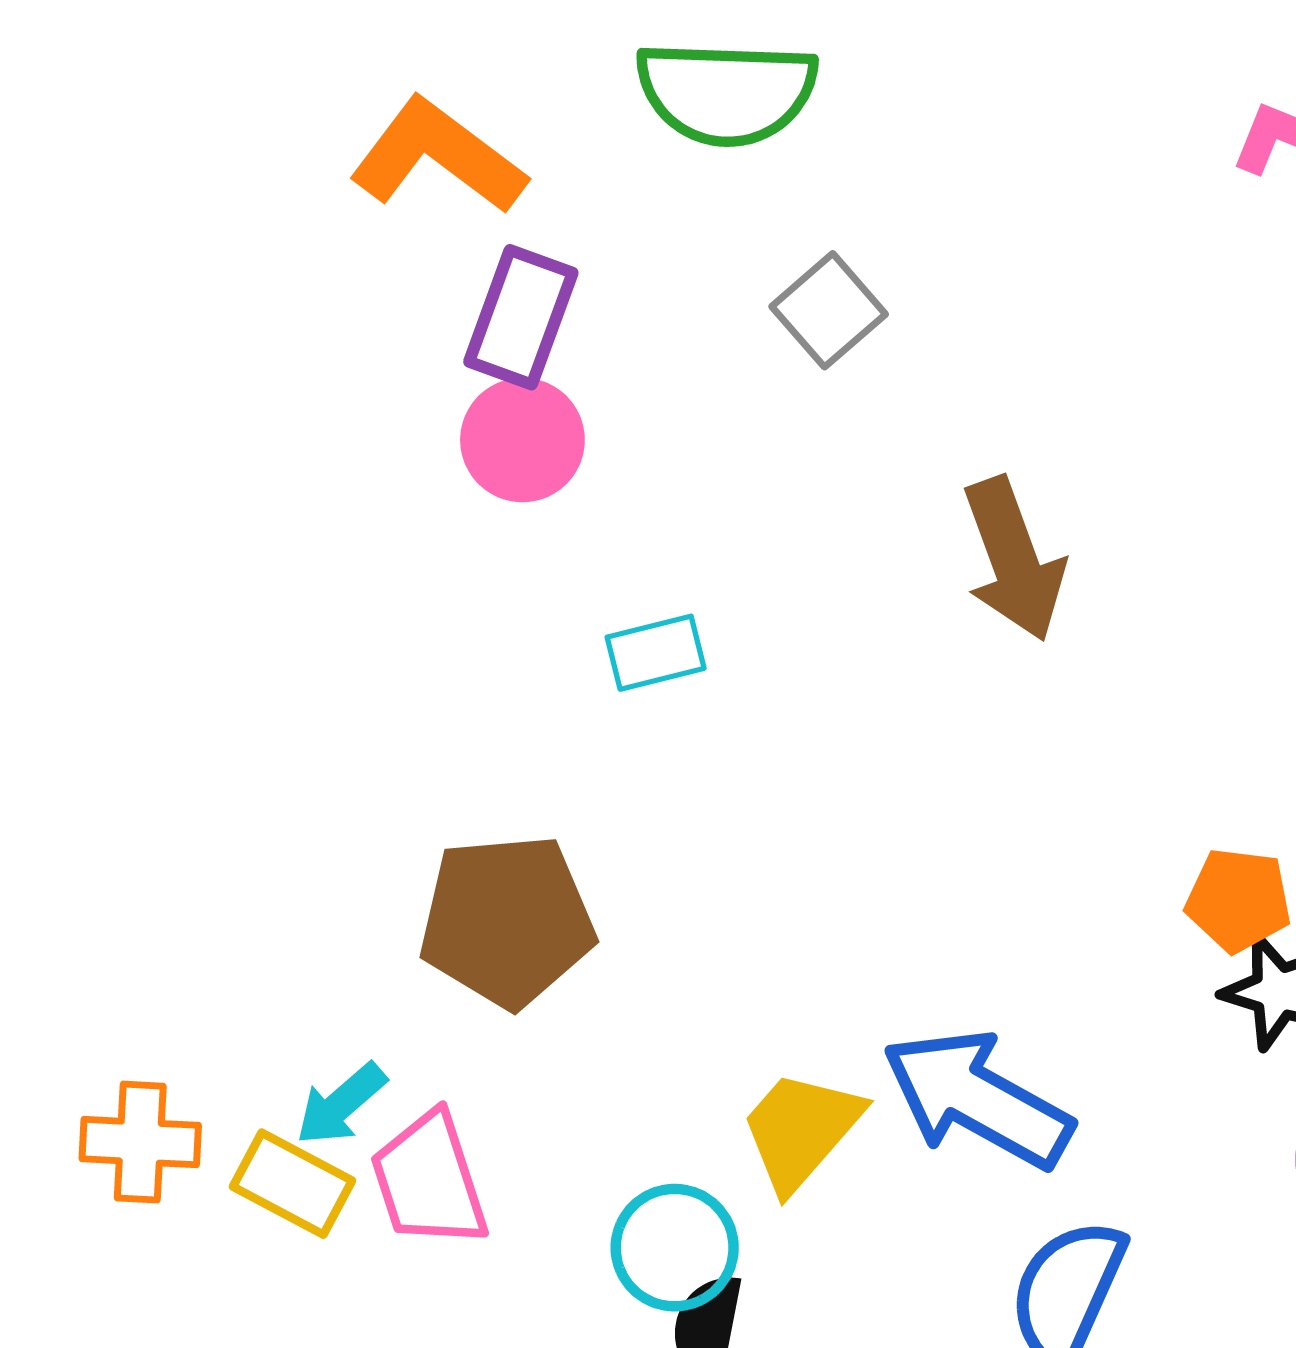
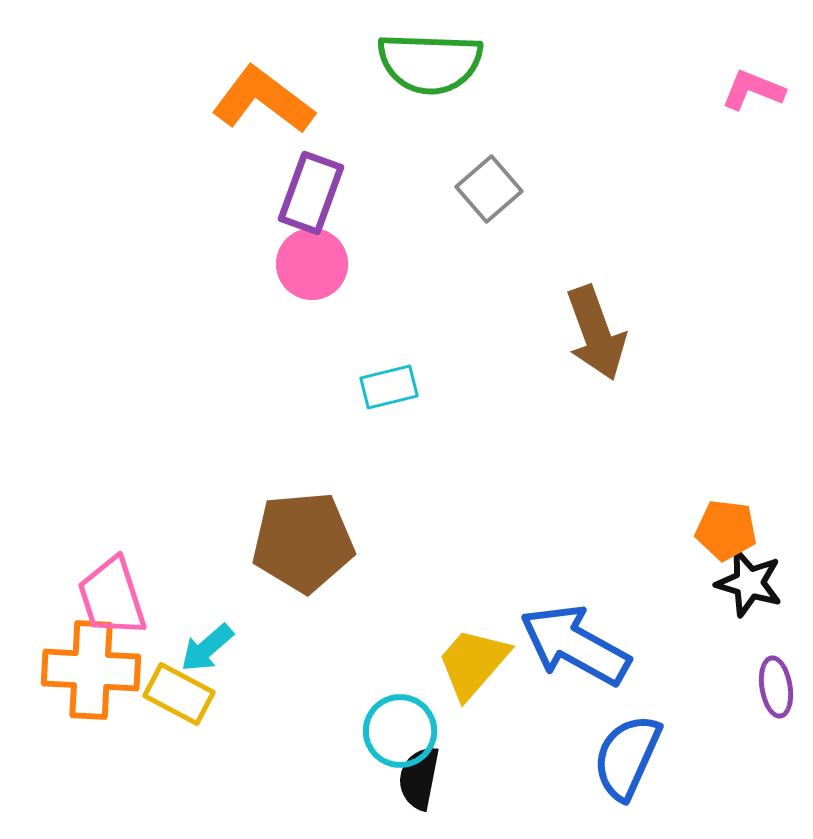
orange cross: (140, 1142) -> (91, 670), size x1.4
pink trapezoid: (429, 1180) -> (112, 597), moved

